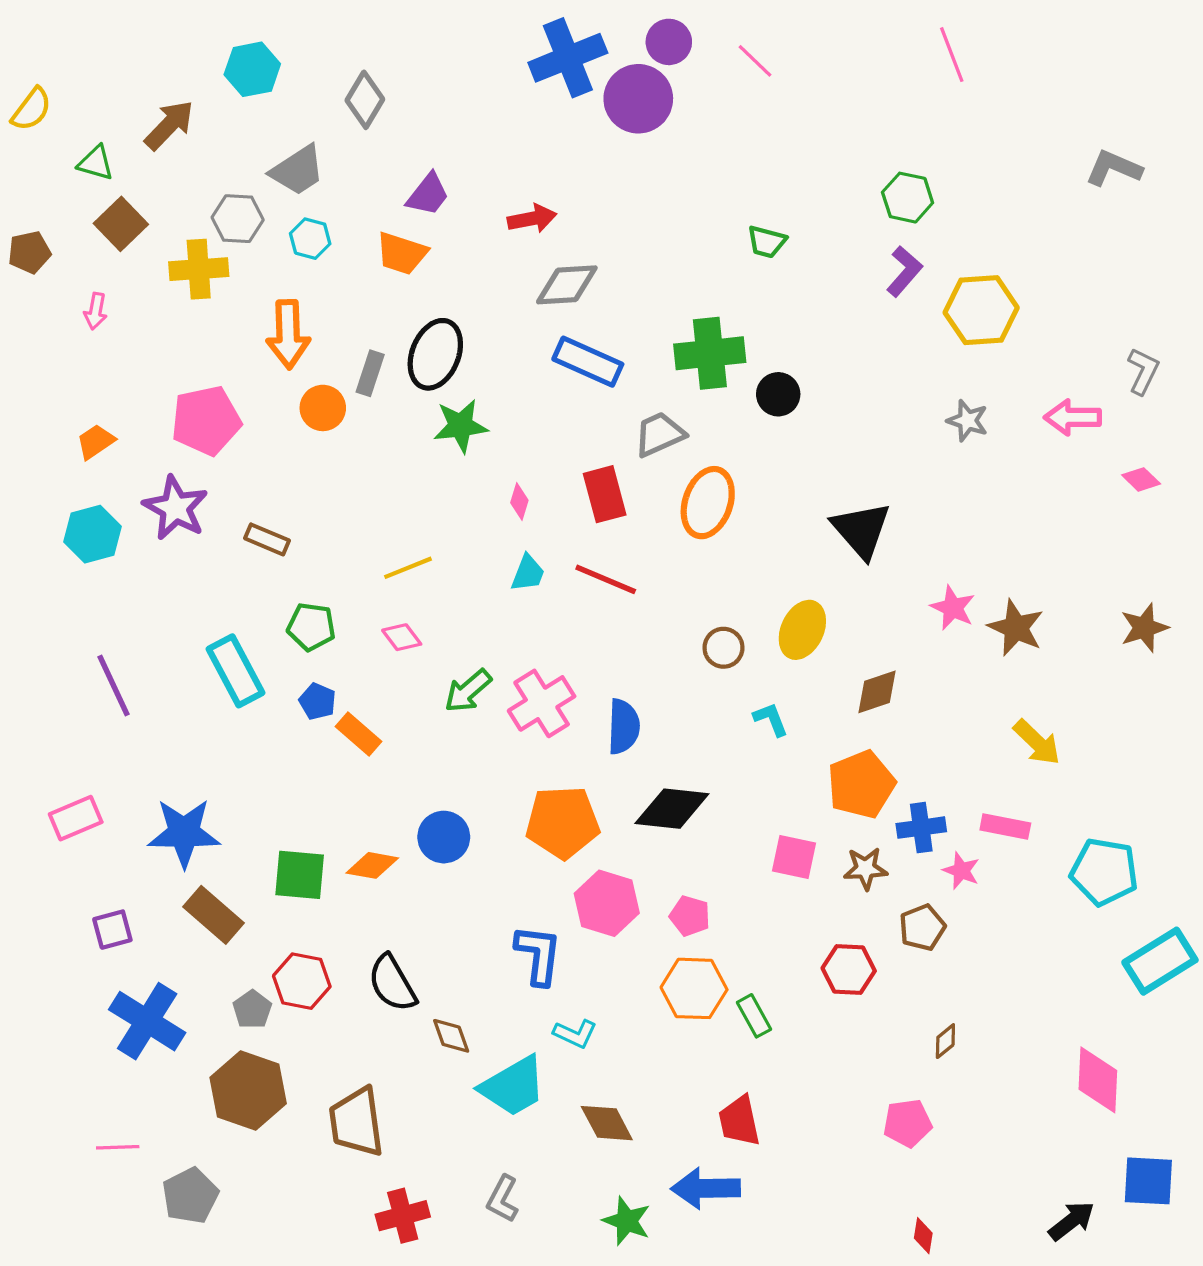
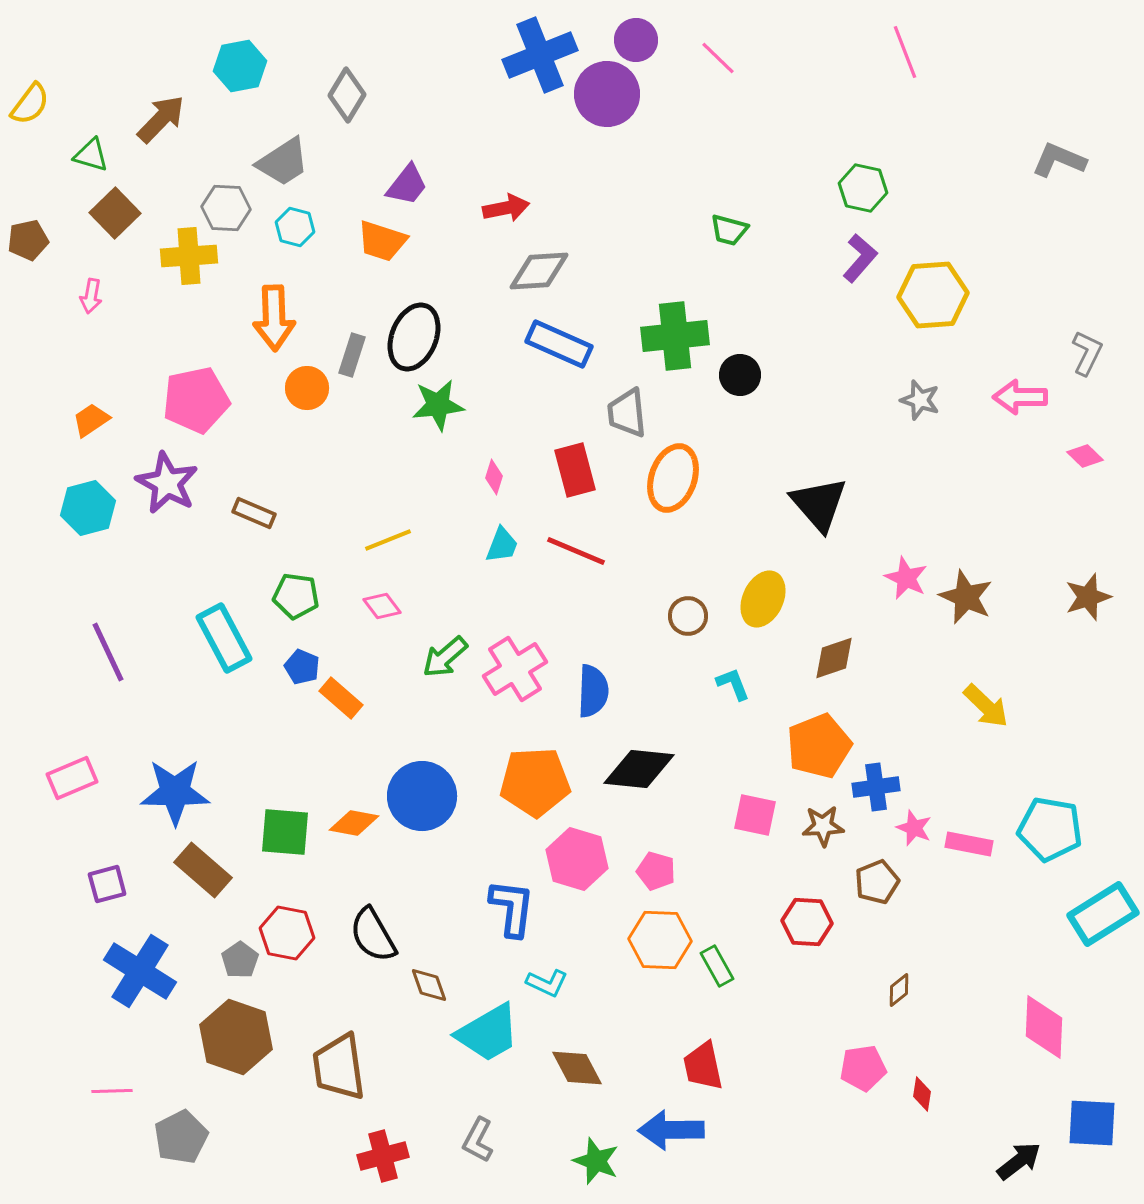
gray trapezoid: (659, 434) -> (627, 413), turned -72
pink rectangle: (1005, 827) -> (969, 844), moved
blue circle: (444, 837) -> (422, 796), size x1.4
red diamond: (923, 1236) -> (922, 1094), moved

